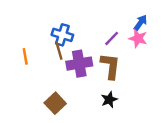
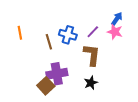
blue cross: (62, 35) -> (68, 35), moved
orange line: (25, 56) -> (20, 33), moved
purple cross: (79, 64) -> (57, 74), moved

